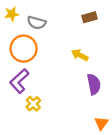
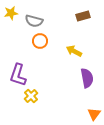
orange circle: (24, 49) -> (40, 41), moved, size x0.6
purple L-shape: (19, 81) -> (18, 75), turned -30

